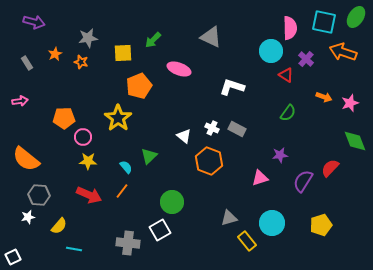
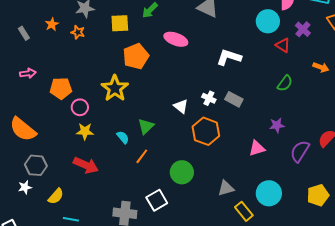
pink arrow: (20, 101) -> (28, 73), moved
orange line: (122, 191) -> (142, 156), moved
green circle: (172, 202) -> (182, 172), moved

